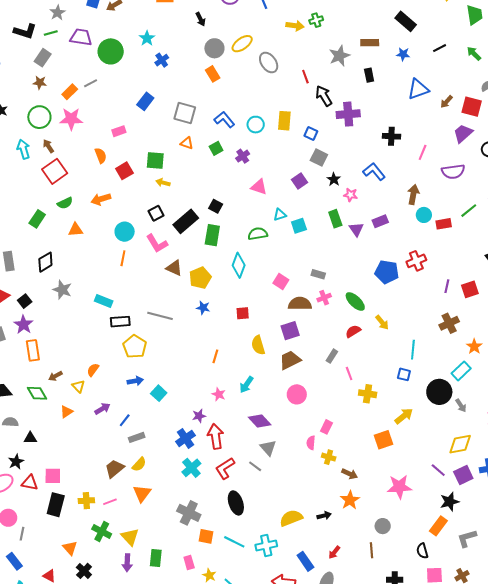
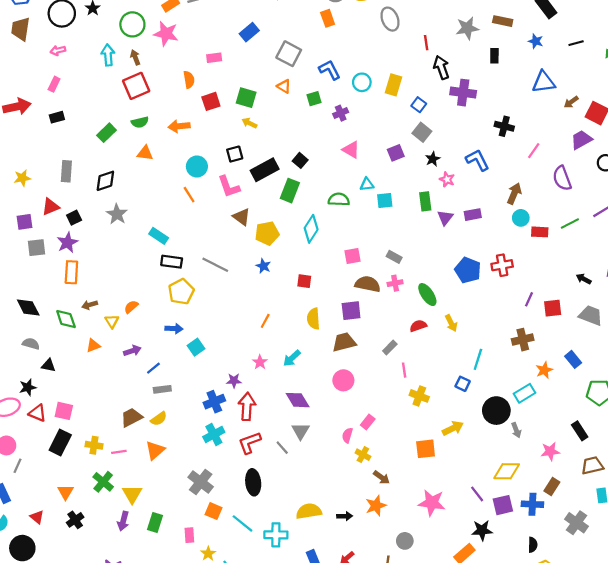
purple semicircle: (453, 172) -> (562, 178), turned 65
orange line: (123, 258) -> (189, 195), turned -56
pink square: (281, 281) -> (353, 256), turned 35

